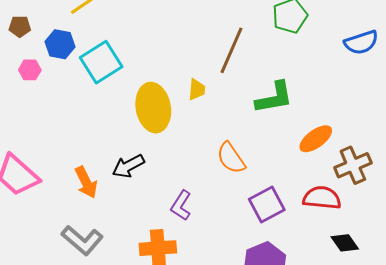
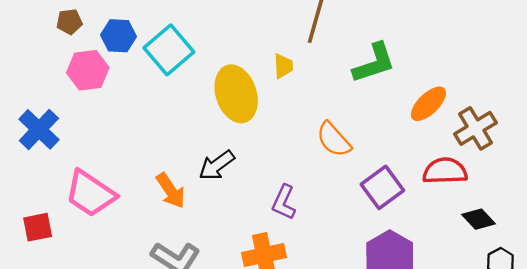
pink hexagon: (30, 70) -> (88, 70), size x1.6

